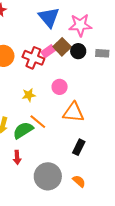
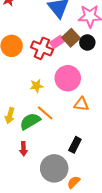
pink circle: (60, 87) -> (68, 78), size x1.6
orange triangle: (73, 112) -> (81, 104), size x0.7
black rectangle: (79, 147) -> (75, 145), moved
orange semicircle: (79, 181) -> (74, 182), moved, turned -88

